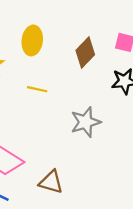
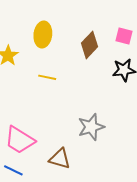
gray star: (86, 122) -> (91, 127), moved

